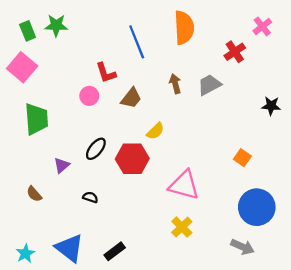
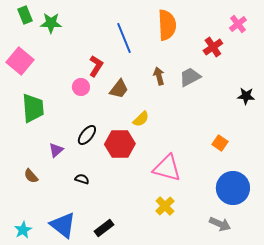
green rectangle: (28, 31) -> (25, 15), moved
red L-shape: (106, 73) -> (96, 66), turned -130

